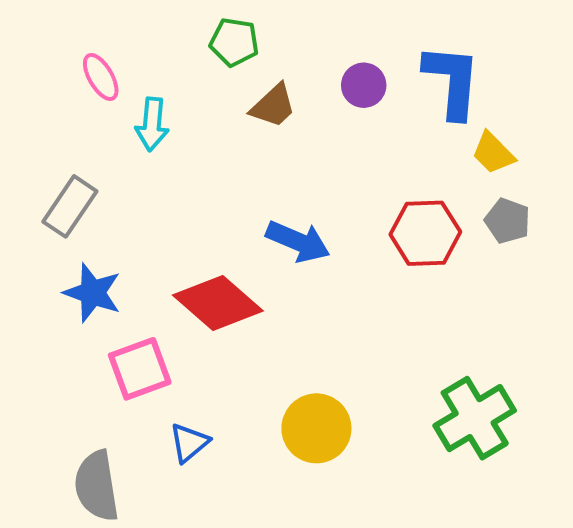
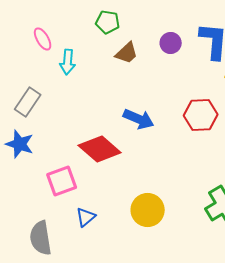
blue star: (92, 293) -> (20, 144), moved

